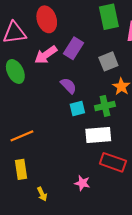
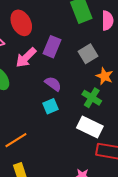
green cross: (105, 106) -> (92, 98), turned -36
cyan square: (77, 108) -> (50, 106), moved
white rectangle: (98, 135) -> (90, 127), turned 40

